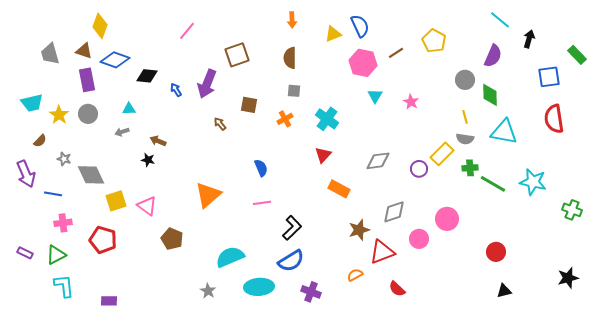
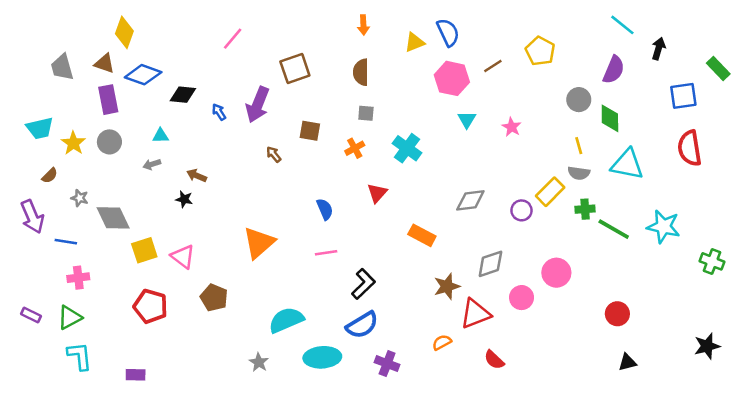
red triangle: (323, 155) -> (377, 193), moved
red pentagon: (103, 240) -> (151, 306), moved

